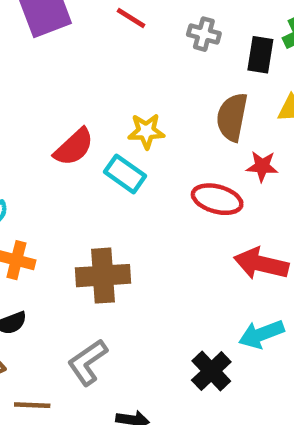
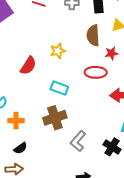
cyan rectangle: (125, 174) -> (59, 88), moved
gray L-shape: (88, 362) -> (78, 141), moved

